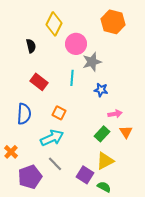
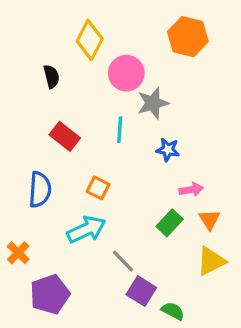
yellow triangle: (105, 161) -> (211, 261), moved
gray line: (55, 164) -> (123, 261), moved

